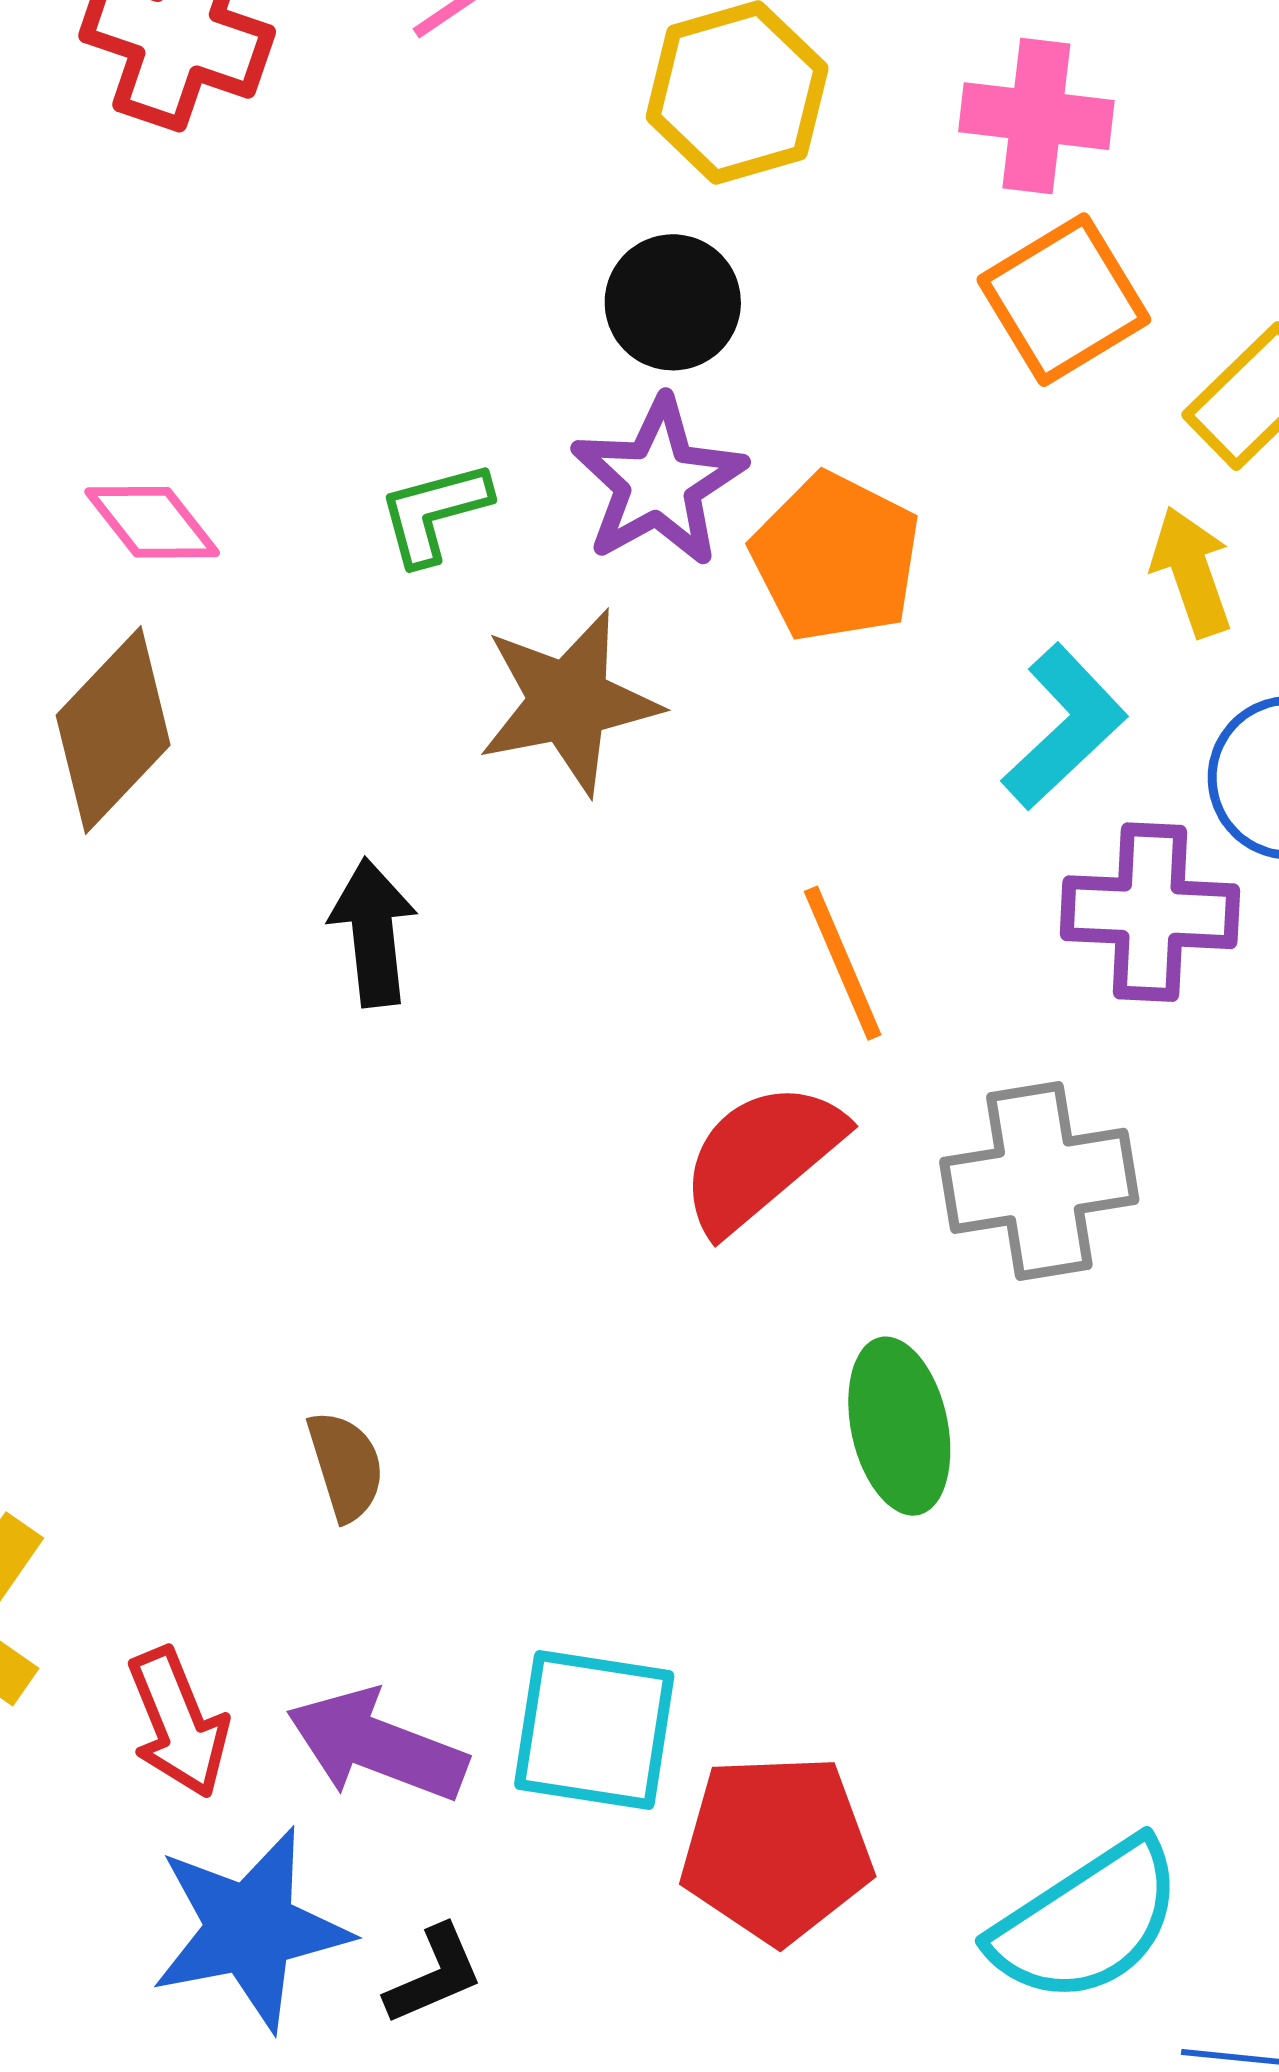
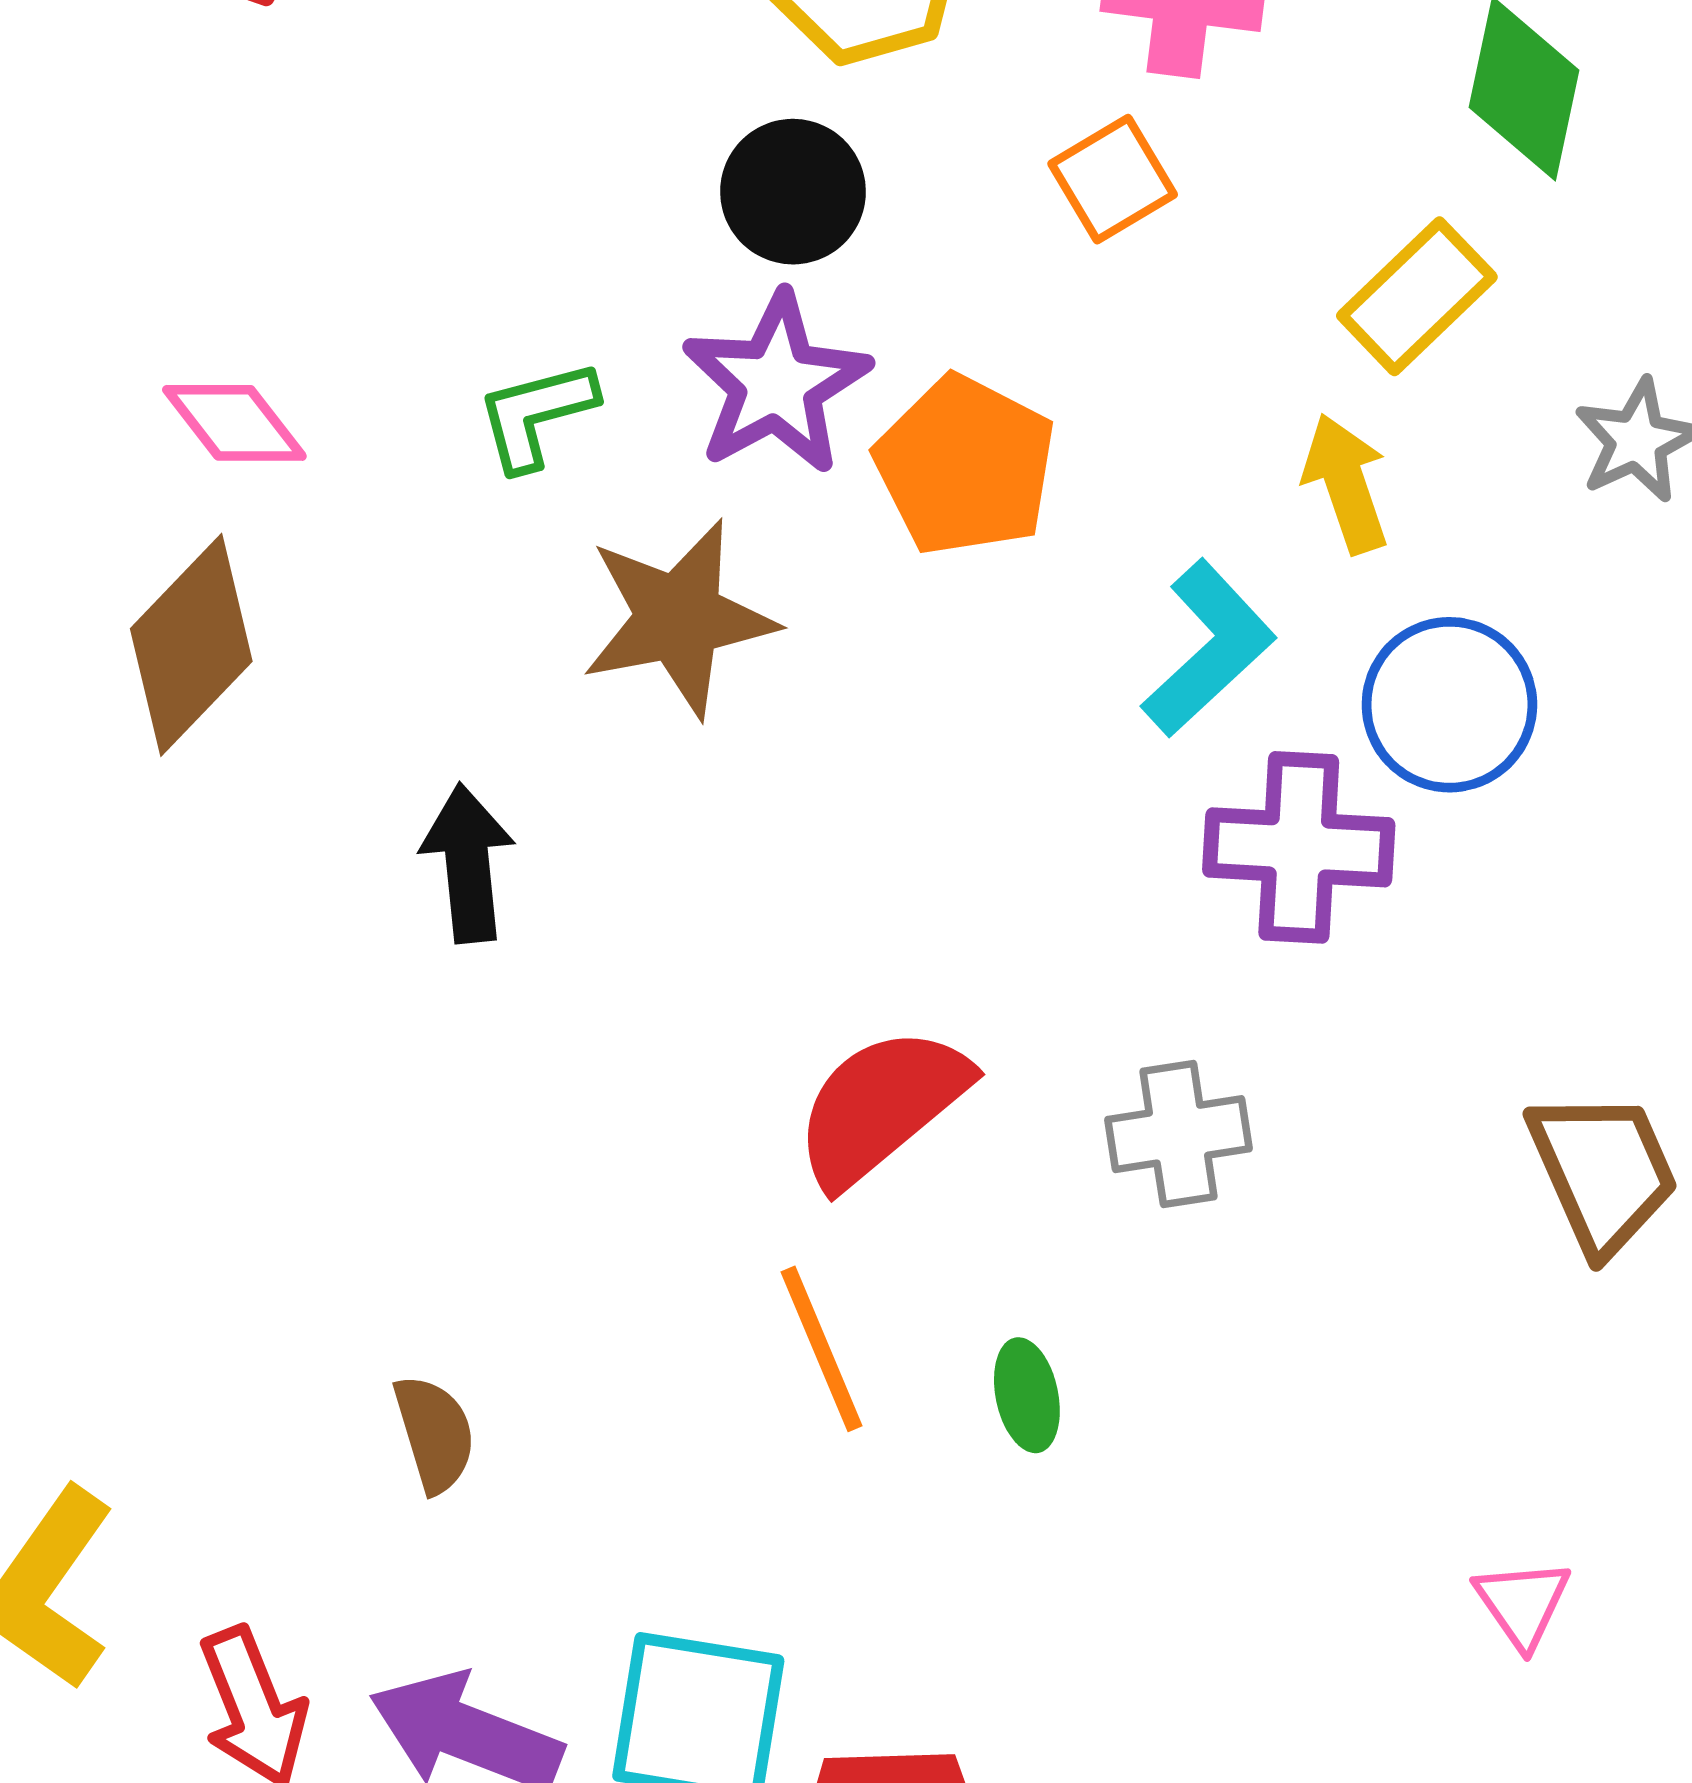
orange square: (1064, 300) -> (1113, 179), moved, size x0.7
orange line: (843, 963) -> (821, 1349), moved
gray cross: (1039, 1181) -> (1178, 1134), size x0.7
green ellipse: (899, 1426) -> (1027, 1395), size x0.6

